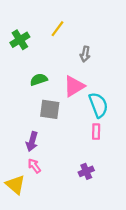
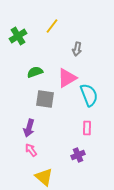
pink rectangle: (96, 132) -> (87, 128), moved
yellow triangle: (15, 185) -> (44, 177), moved

